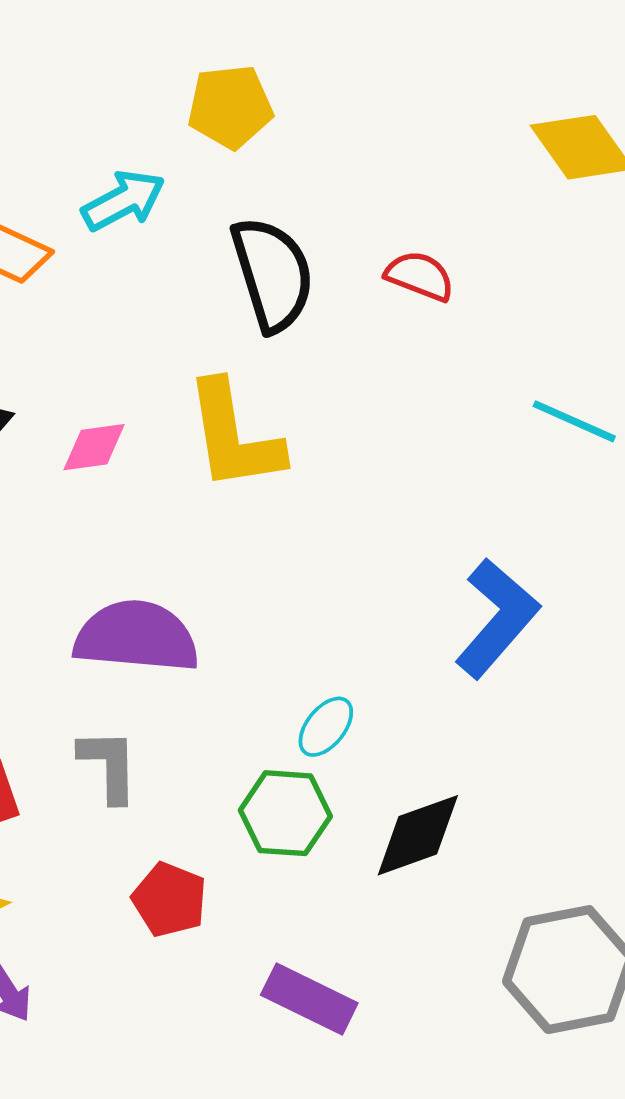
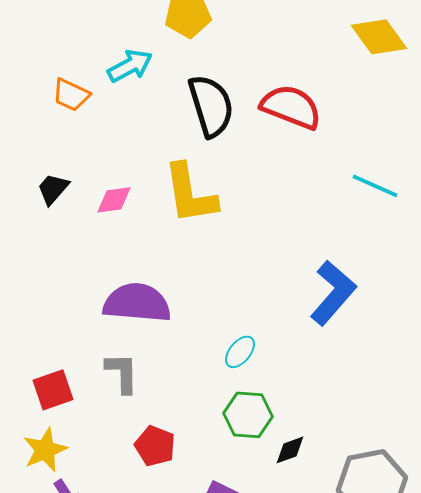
red semicircle: (420, 276) -> (291, 107), size x1.6
green hexagon: (285, 813) -> (248, 415), moved
black diamond: (418, 835) -> (290, 450), moved, size x0.6

